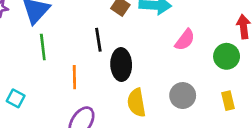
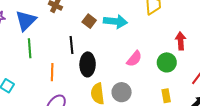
pink semicircle: (185, 40) -> (134, 59), moved
gray circle: (183, 96) -> (122, 92), moved

